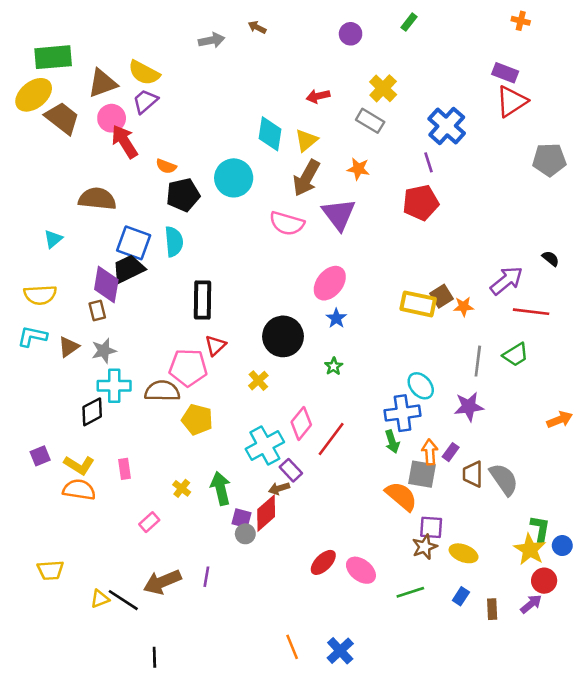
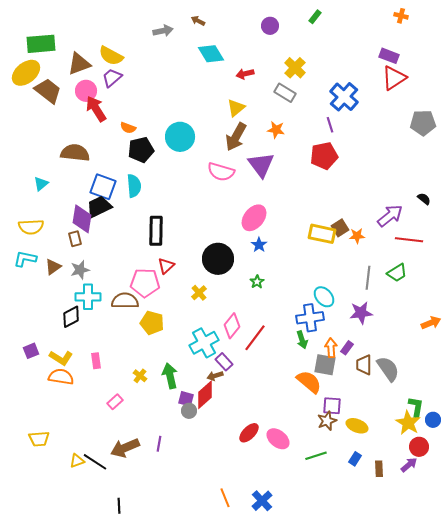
cyan diamond: (270, 134) -> (211, 54), moved, turned -40

